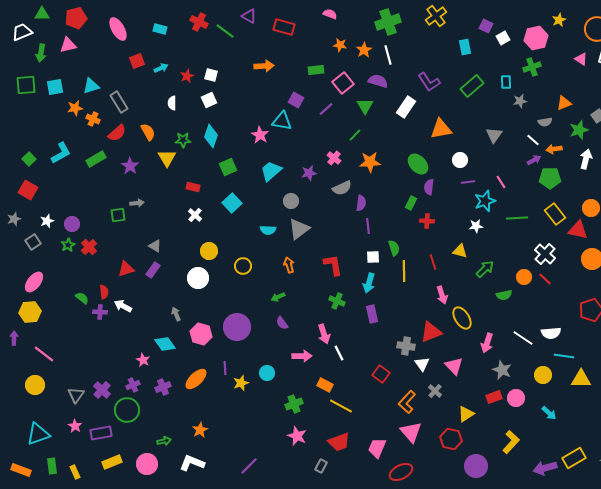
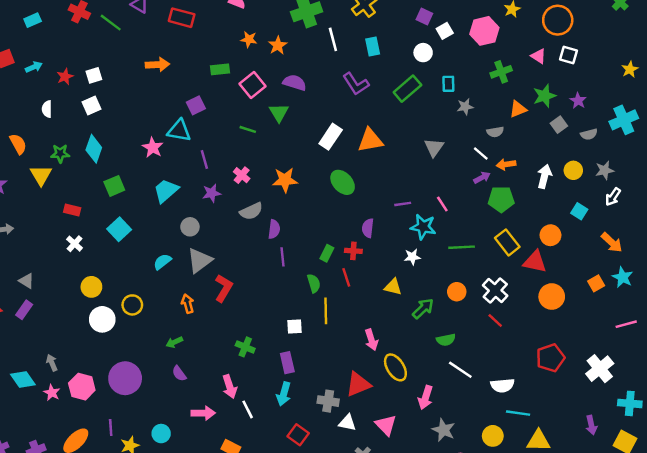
cyan rectangle: (160, 29) -> (33, 20), turned -40
cyan rectangle: (465, 47) -> (373, 47), moved
white line: (388, 55) -> (333, 39), moved
green cross: (532, 67) -> (501, 72), moved
white square: (211, 75) -> (94, 75), turned -32
purple square: (296, 100) -> (196, 105), turned 35
white rectangle: (406, 107) -> (331, 137), moved
purple line: (326, 109) -> (204, 160), moved, turned -63
green star: (579, 130) -> (544, 96), moved
green line: (355, 135) -> (248, 129), moved, turned 64
white circle: (460, 160) -> (423, 53), moved
purple semicircle: (429, 187) -> (368, 228), moved
cyan star: (485, 201) -> (423, 227), turned 30
green rectangle: (411, 203) -> (327, 253), moved
cyan semicircle: (268, 230) -> (162, 262), turned 140
white square: (373, 257) -> (295, 327), moved
red line: (433, 262) -> (346, 277), moved
red L-shape: (333, 265) -> (224, 288), moved, turned 40
orange circle: (524, 277) -> (457, 292), moved
white circle: (198, 278) -> (102, 319), moved
cyan arrow: (369, 283) -> (284, 394), moved
white line: (523, 338) -> (460, 370), moved
cyan diamond: (165, 344) -> (23, 379), moved
pink star: (143, 360) -> (52, 393), moved
white triangle: (422, 364) -> (347, 423), turned -42

